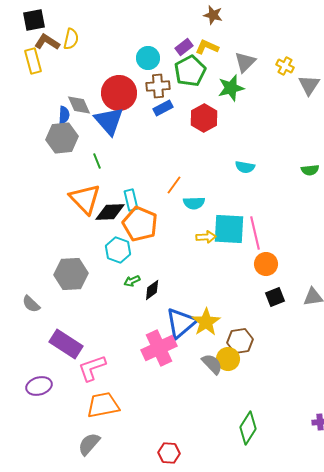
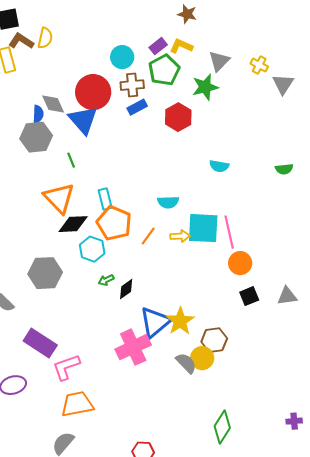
orange line: (174, 185) -> (148, 236), moved
black diamond: (110, 212) -> (73, 224), moved

